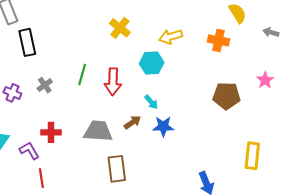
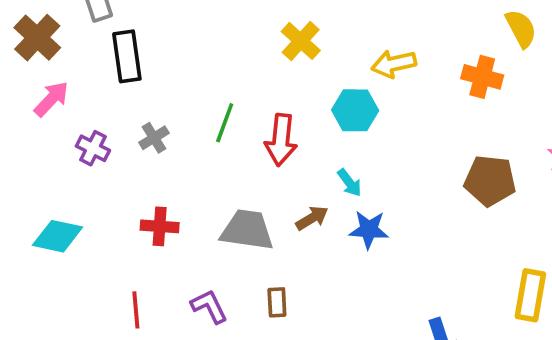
purple L-shape: (29, 151) -> (209, 306), moved
brown rectangle: (117, 169) -> (277, 302), size x0.6

